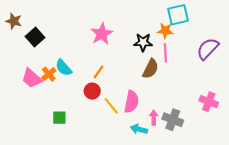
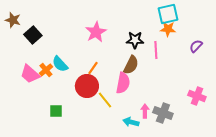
orange star: (165, 31) -> (168, 29), moved
purple semicircle: (208, 49) -> (196, 46), size x0.6
brown semicircle: (150, 69) -> (131, 65), moved
red circle: (92, 91) -> (87, 86), size x1.5
pink semicircle: (131, 102) -> (123, 83), moved

